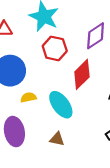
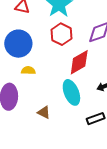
cyan ellipse: (61, 105) -> (71, 92), moved

